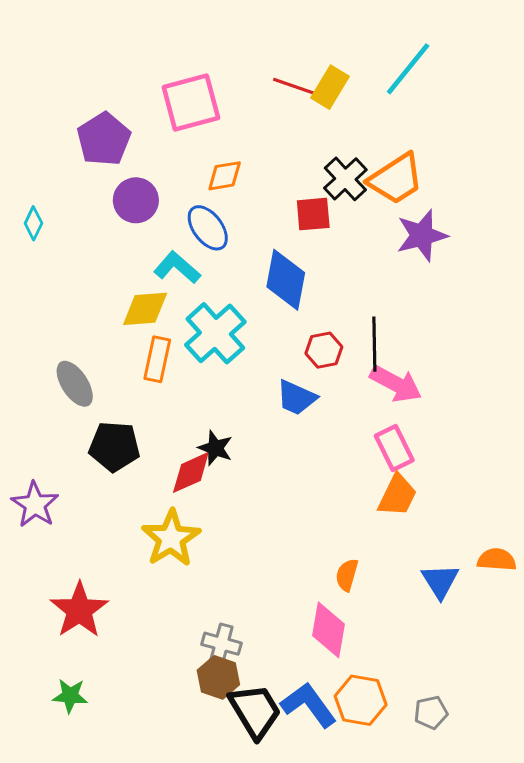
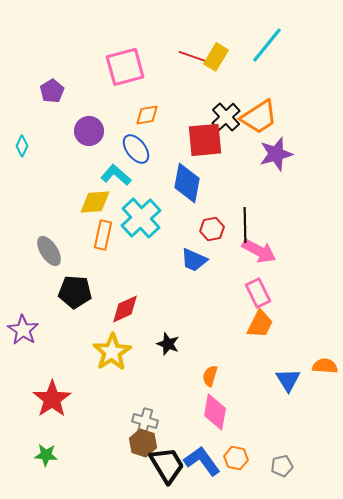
purple pentagon: (104, 139) -> (52, 91), moved, size x0.7
red square: (313, 214) -> (205, 140), size x1.5
black star: (215, 448) -> (168, 344), moved
orange semicircle: (347, 575) -> (210, 376), moved
orange hexagon: (361, 700) -> (236, 458), size x0.7

